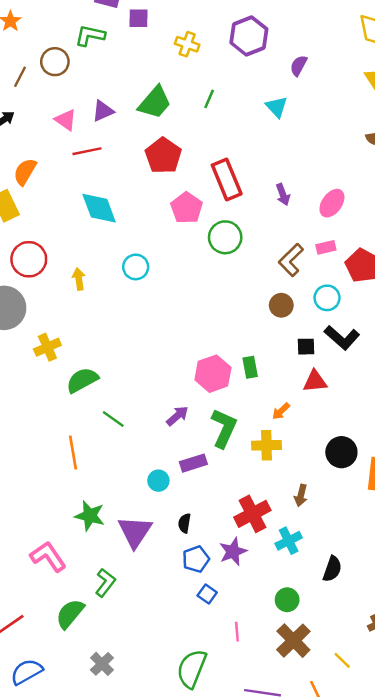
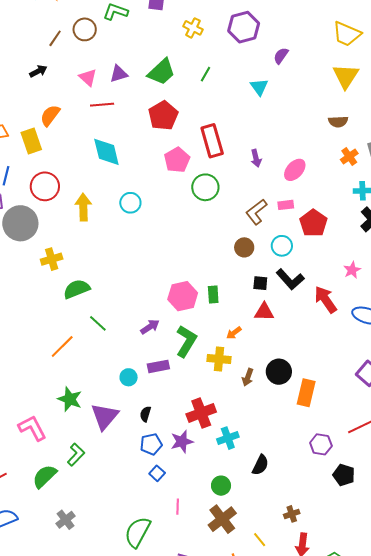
yellow arrow: (79, 279) -> (83, 207), size x1.5
orange line: (73, 453) -> (62, 346), turned 48
brown arrow: (301, 495) -> (248, 377), moved

